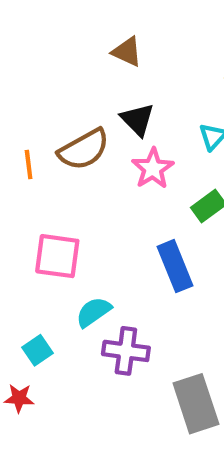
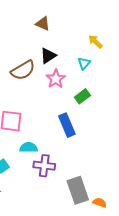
black triangle: (137, 119) -> (48, 56), turned 42
cyan semicircle: (93, 312) -> (29, 147), turned 36

